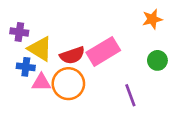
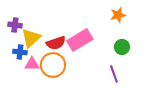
yellow triangle: (40, 49) -> (31, 38), turned 45
purple line: (130, 95) -> (114, 74), moved

